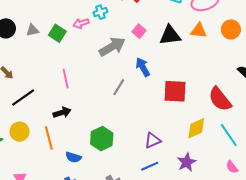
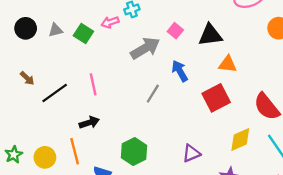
orange triangle: (199, 31) -> (228, 64), moved
red square: (175, 91) -> (216, 98), turned -30
black line: (23, 98) -> (55, 93), moved
yellow circle: (20, 132) -> (45, 157), moved

